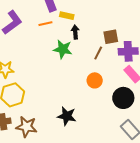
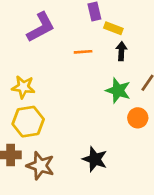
orange line: (45, 24) -> (83, 52), moved
green star: (63, 49) -> (118, 90), moved

